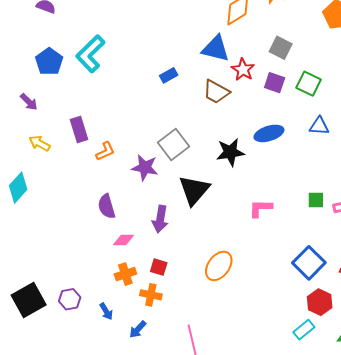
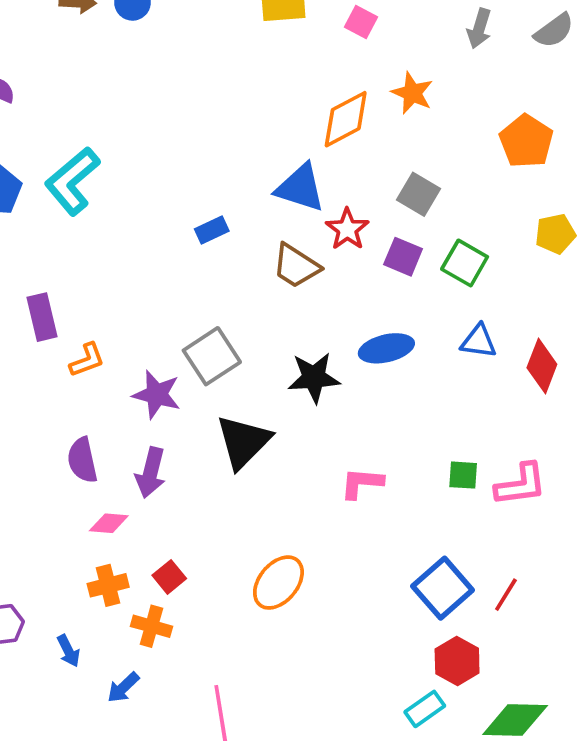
purple arrow: (160, 219) -> (151, 473), moved
red square: (159, 267) -> (169, 577), turned 30

